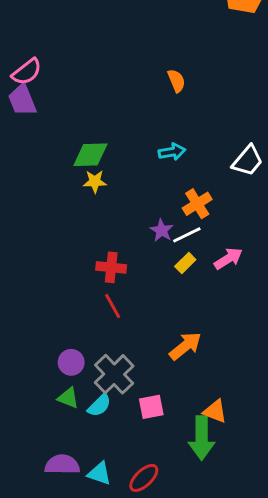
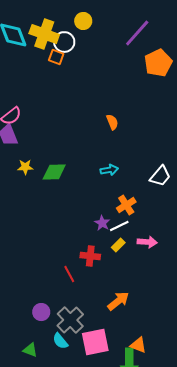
yellow star: (95, 181) -> (25, 167), moved
pink arrow: (228, 259) -> (147, 242), turned 36
red cross: (111, 267) -> (90, 256), moved
green triangle: (68, 398) -> (30, 350), moved
cyan semicircle: (99, 405) -> (60, 341), turned 96
pink square: (151, 407) -> (95, 342), size x1.6

